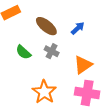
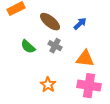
orange triangle: (83, 65) -> (85, 59), turned 42
orange star: (44, 92) -> (48, 85), size x0.7

